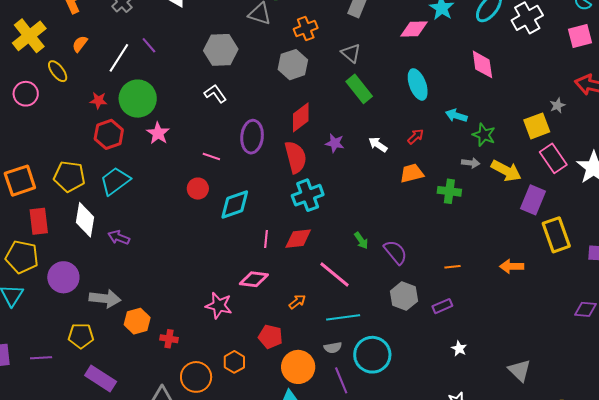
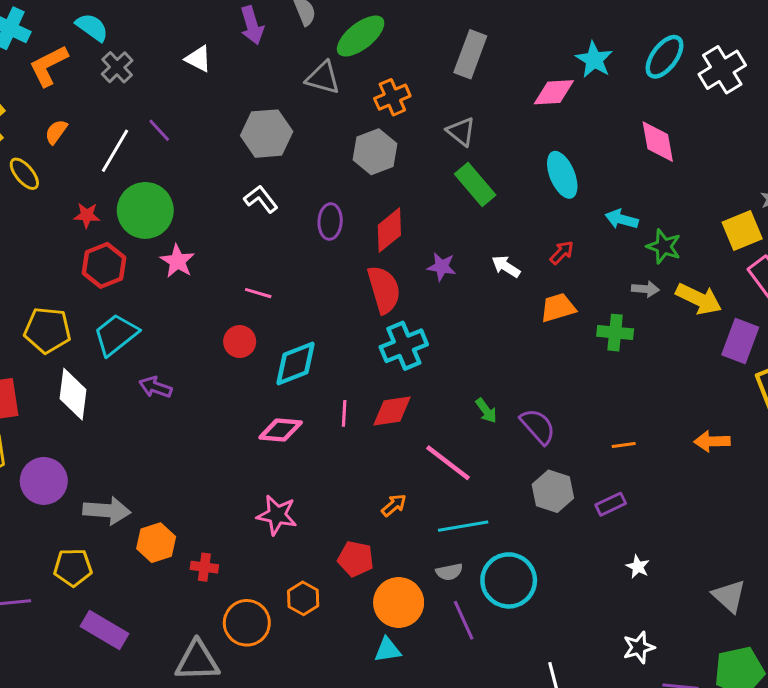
purple ellipse: (252, 137) -> (330, 221), moved, size x0.7
purple arrow: (119, 237) -> (155, 387), moved
pink diamond: (254, 279) -> (281, 430), moved

